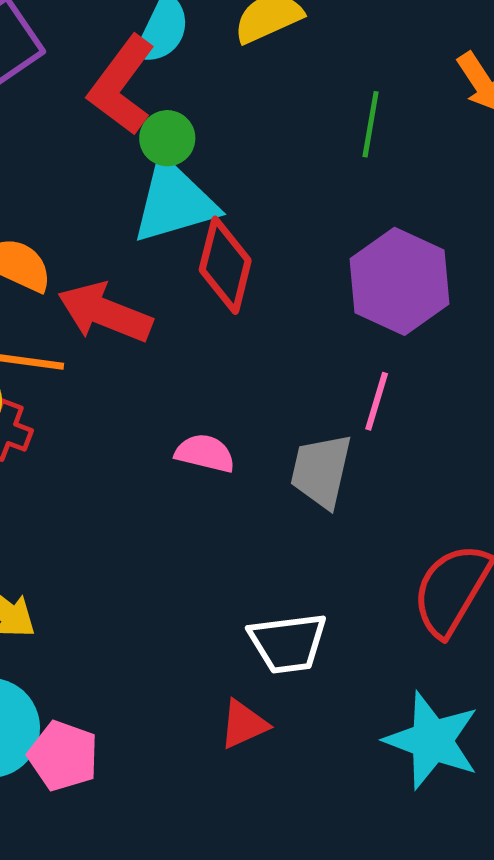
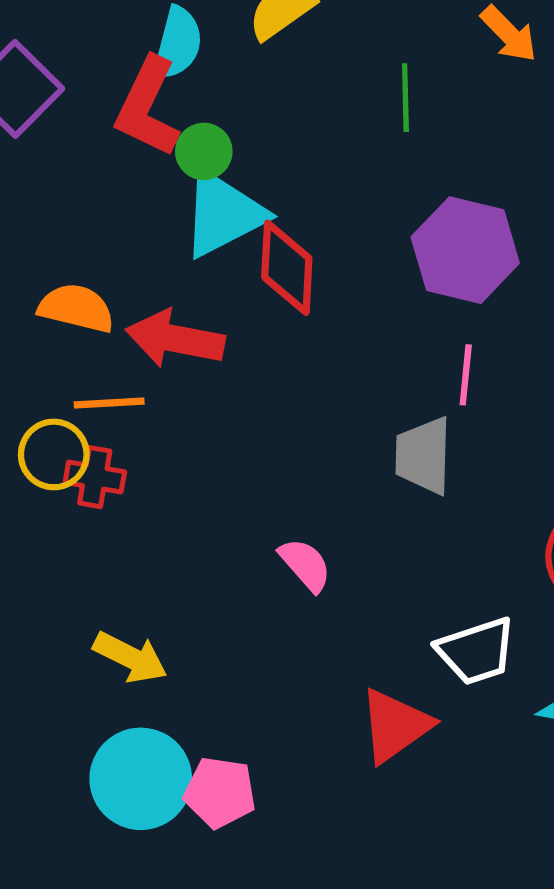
pink semicircle: (205, 453) -> (305, 565), moved, turned 46
white trapezoid: (288, 643) -> (476, 651), moved
red triangle: (244, 724) -> (395, 726), size x1.5

